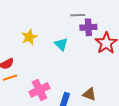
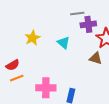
pink cross: (39, 90) -> (46, 88), turned 30
brown triangle: (89, 94) -> (96, 58), moved

